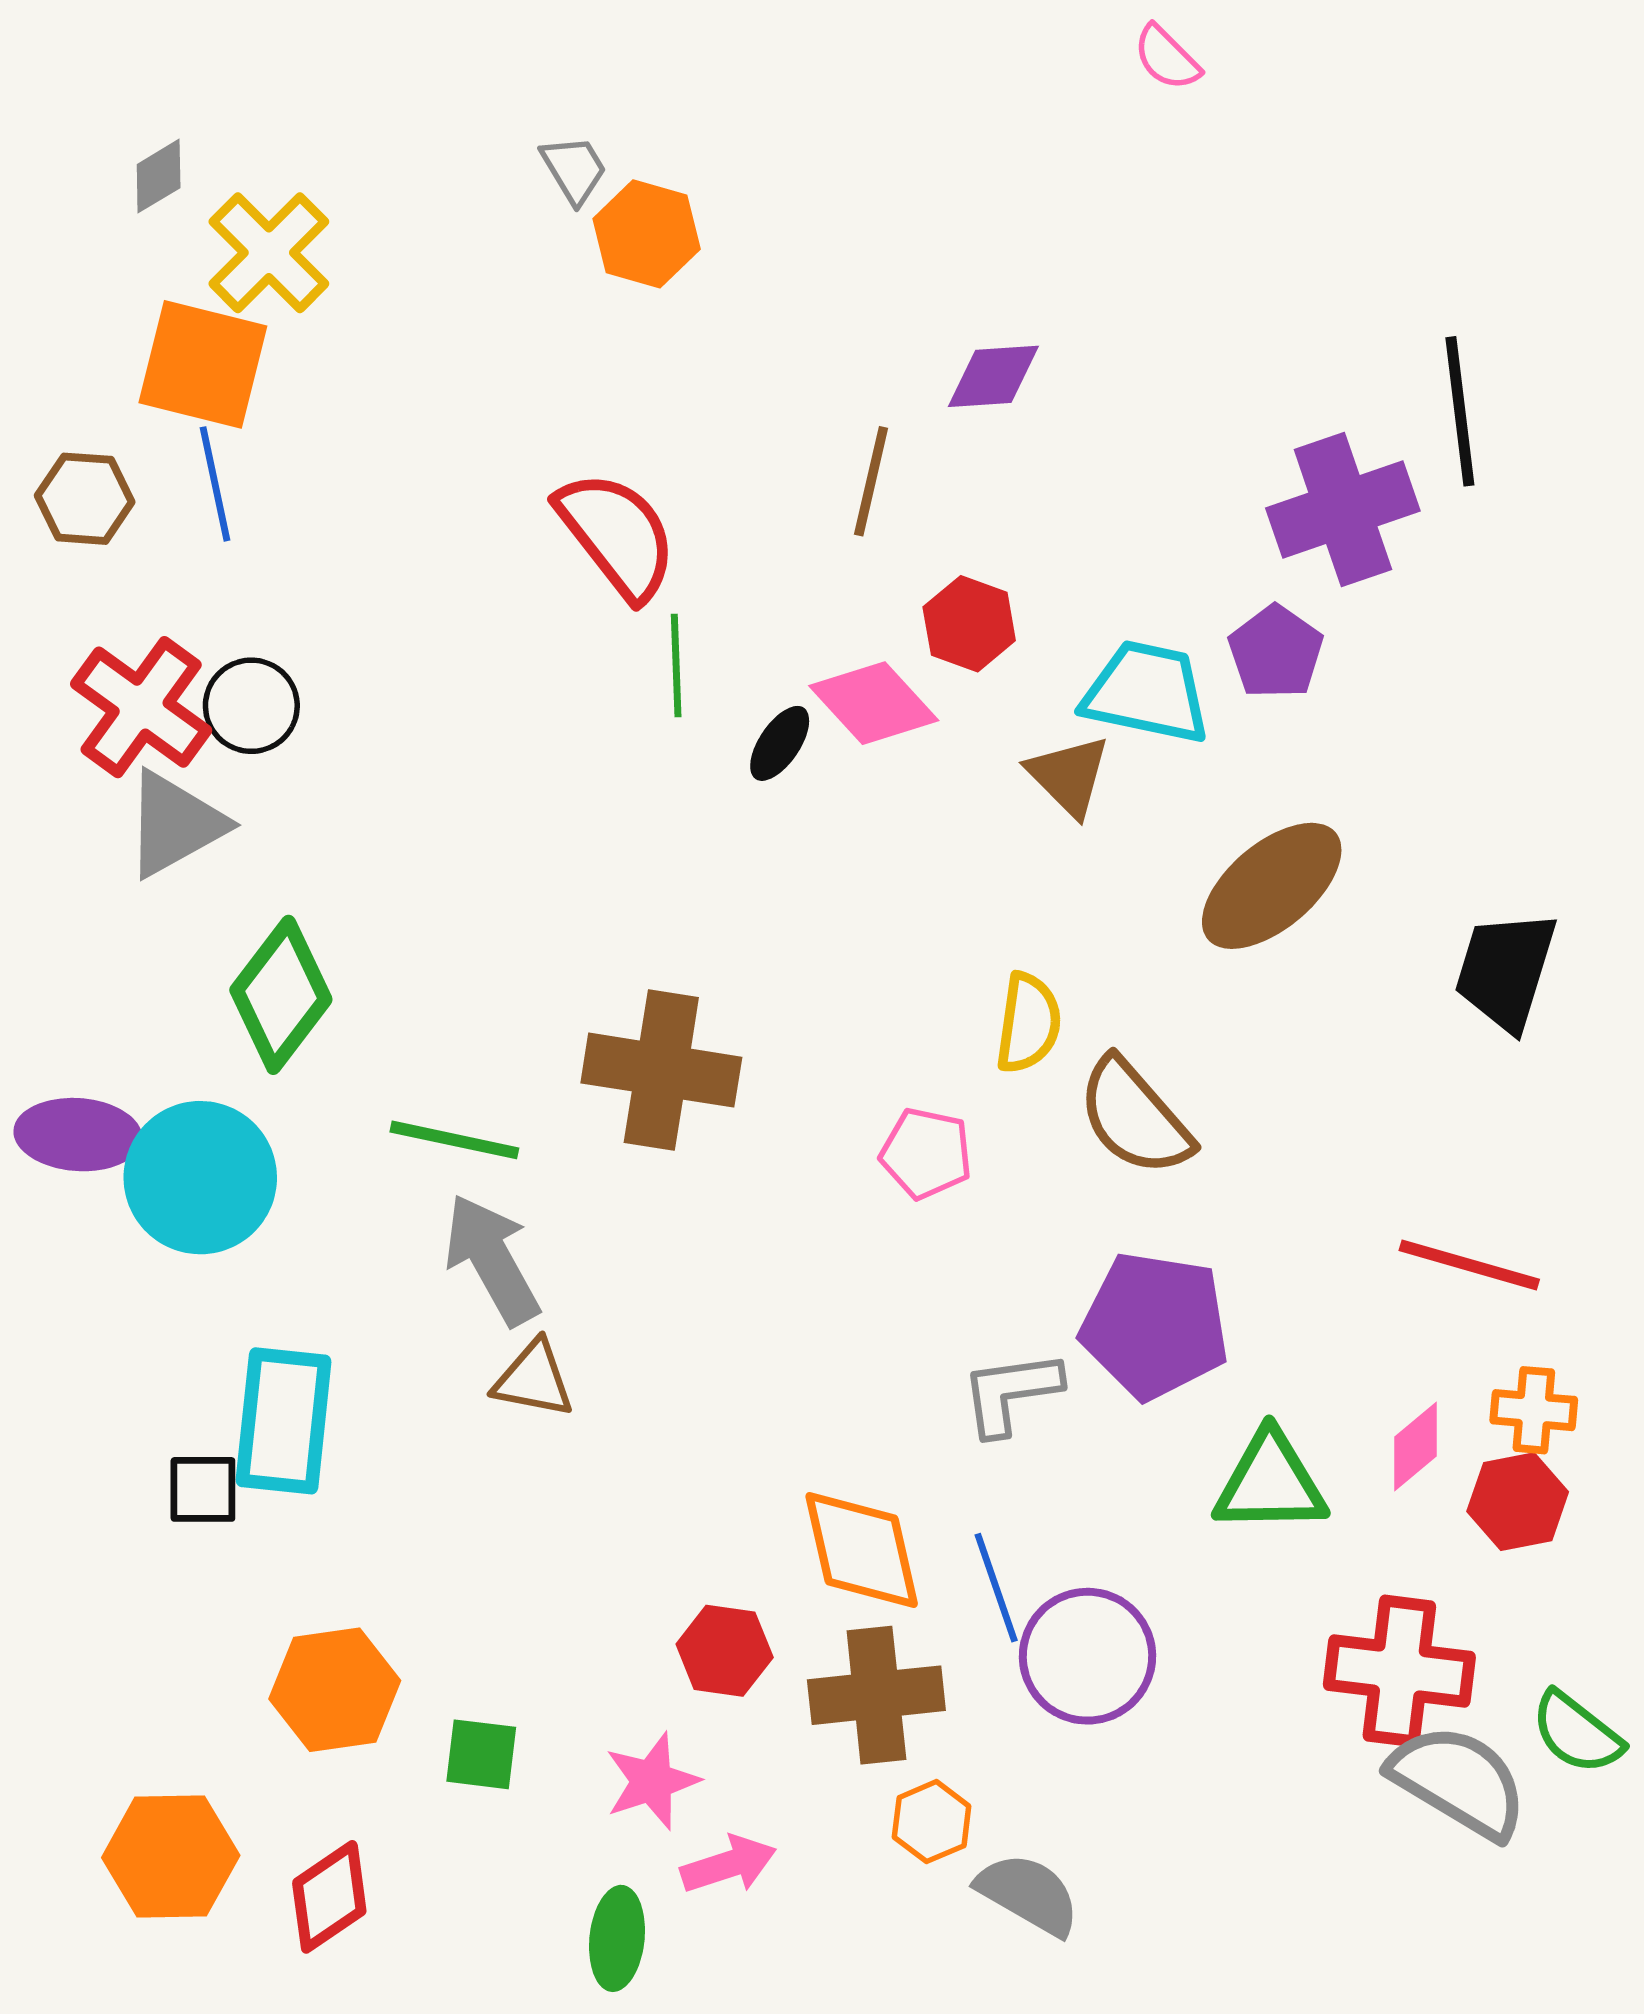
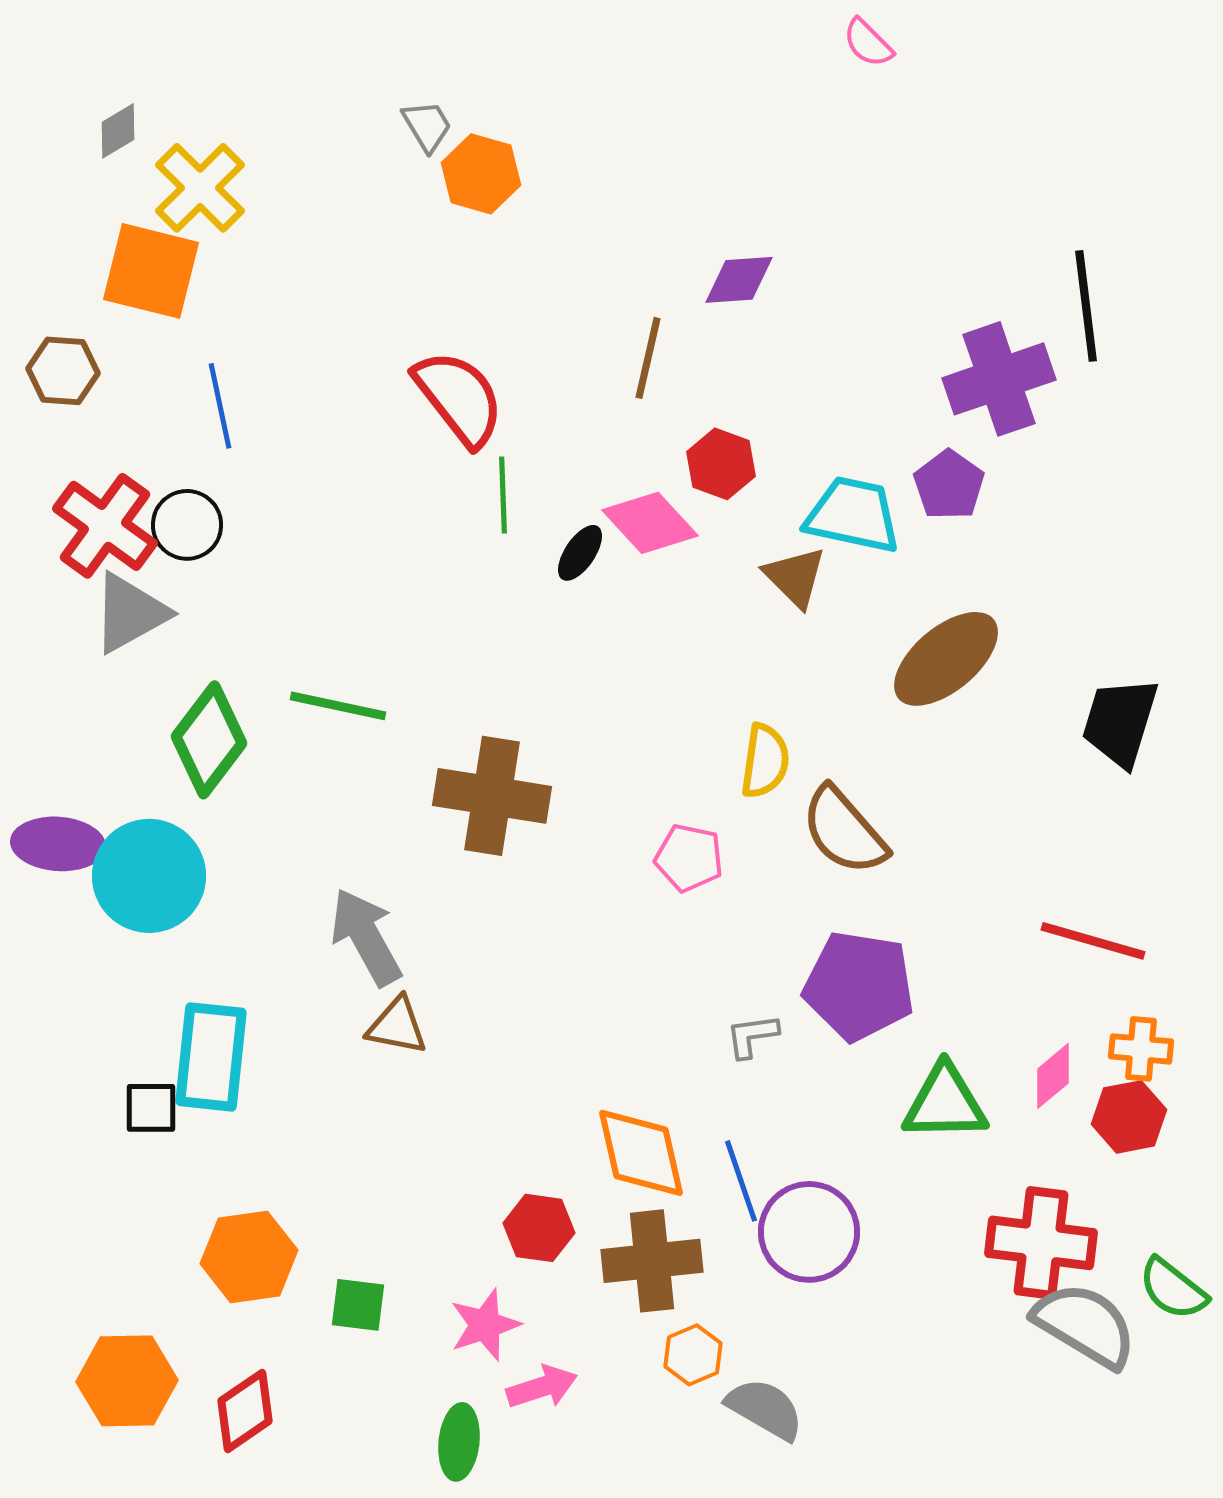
blue line: (215, 484) -> (220, 406), moved
green line: (454, 1140) -> (338, 706), moved
gray L-shape: (1011, 1393) -> (752, 1036), size x0.7

